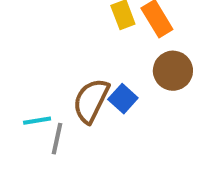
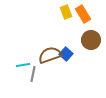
brown semicircle: (91, 101) -> (50, 55), turned 45

